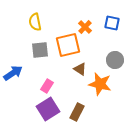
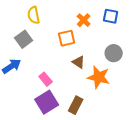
orange square: (68, 45) -> (67, 38), size x0.7
gray square: (40, 50) -> (24, 39), moved, turned -30
pink rectangle: (47, 86) -> (46, 79), turned -72

